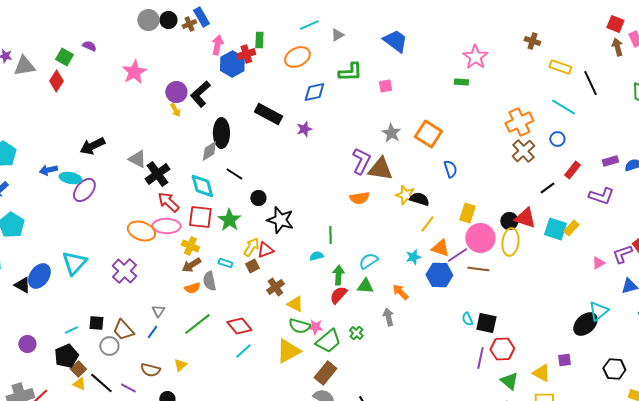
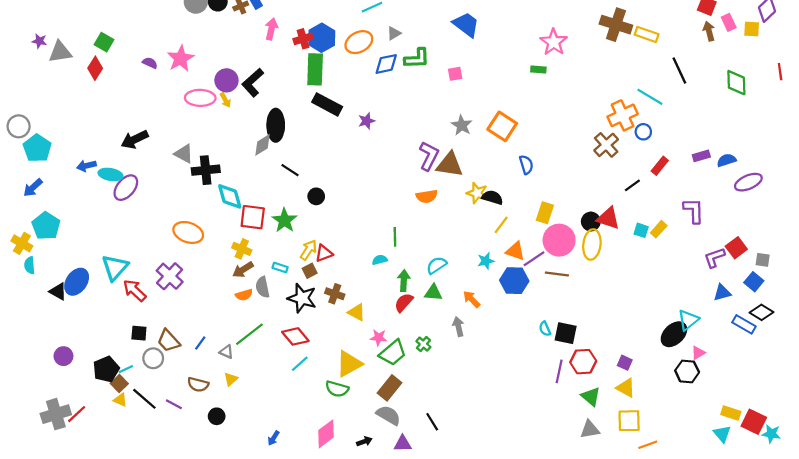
gray triangle: (337, 35) -> (394, 33), moved
green rectangle: (259, 40) -> (315, 69), moved, size x1.8
brown cross: (532, 41) -> (616, 25), size x1.8
purple semicircle: (89, 46) -> (150, 63), moved
blue hexagon: (232, 64) -> (322, 38), moved
yellow rectangle: (560, 67) -> (647, 34), moved
blue diamond: (314, 92) -> (386, 64), moved
orange cross: (519, 122) -> (623, 115), moved
black cross: (157, 174) -> (206, 170), turned 30
cyan diamond: (202, 186) -> (230, 196), moved
purple L-shape: (601, 196) -> (694, 211), moved, turned -110
red arrow: (168, 202) -> (135, 290), moved
black star: (280, 220) -> (302, 298), moved
pink ellipse: (166, 226) -> (200, 98), moved
cyan square: (555, 229) -> (641, 230), size x0.6
pink triangle: (598, 263) -> (698, 353), moved
brown cross: (275, 287) -> (335, 294), turned -36
gray triangle: (158, 311) -> (226, 352), moved, turned -40
green semicircle: (299, 326) -> (337, 389), moved
cyan line: (71, 330) -> (126, 369), moved
purple square: (564, 360) -> (625, 363), moved, turned 32
black hexagon: (614, 369) -> (687, 371), moved

